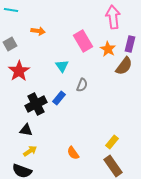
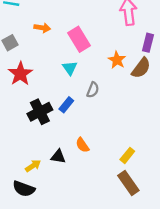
pink rectangle: (83, 41) -> (79, 39), moved
orange star: (108, 49) -> (117, 60), moved
black triangle: (26, 130) -> (58, 157), moved
orange semicircle: (73, 153) -> (82, 145), moved

